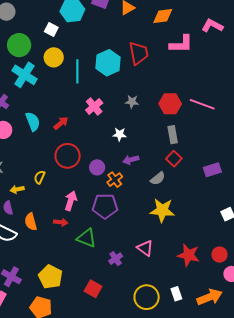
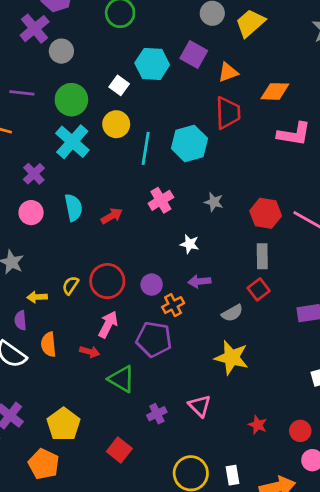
red trapezoid: (139, 53) -> (228, 113), moved
red circle: (68, 156) -> (107, 281), moved
red star: (189, 255) -> (258, 425), size x0.6

